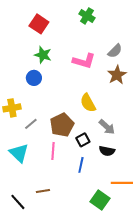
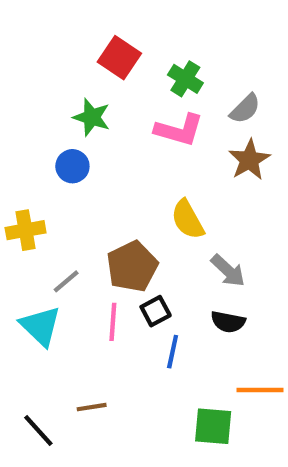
green cross: (87, 16) -> (185, 79), moved
red square: (39, 24) -> (119, 58), moved
gray line: (31, 124) -> (66, 281), moved
black square: (83, 140) -> (156, 311), moved
green square: (100, 200) -> (213, 426), turned -30

